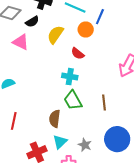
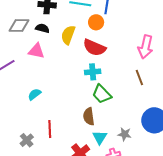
black semicircle: (32, 22) -> (42, 28), turned -120
red semicircle: (78, 54) -> (94, 48), size x1.6
brown line: (104, 102) -> (139, 78), moved

